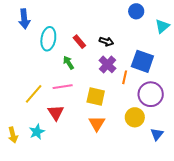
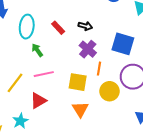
green arrow: (68, 63) -> (37, 50), moved
orange line: (125, 77) -> (99, 69), moved
red triangle: (56, 113) -> (38, 101), turned 36
yellow circle: (135, 117) -> (110, 91), moved

